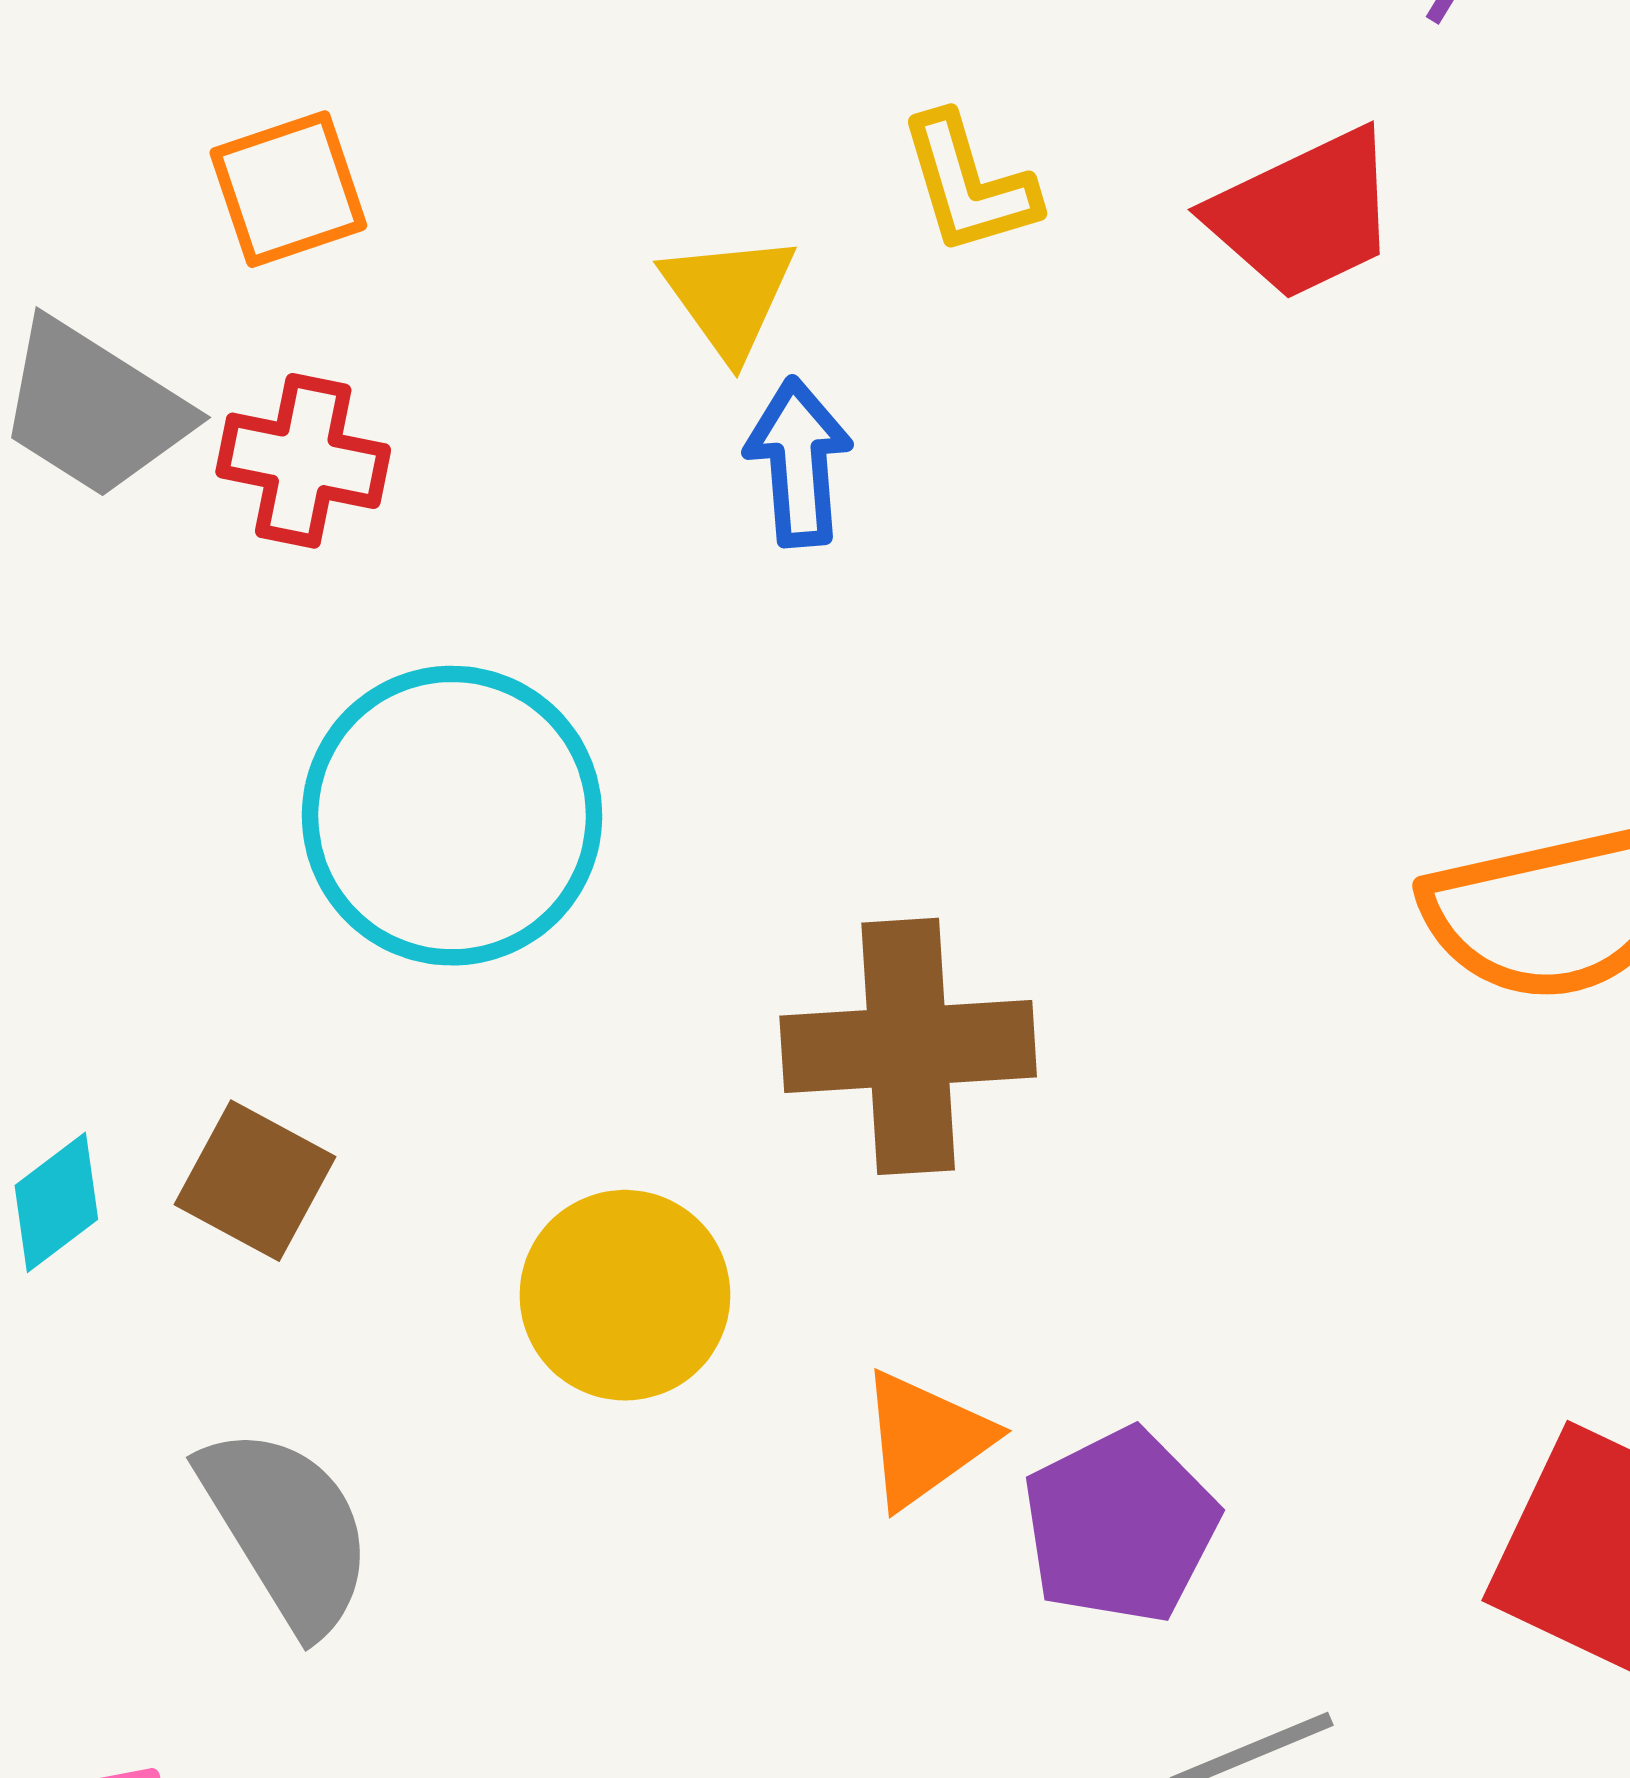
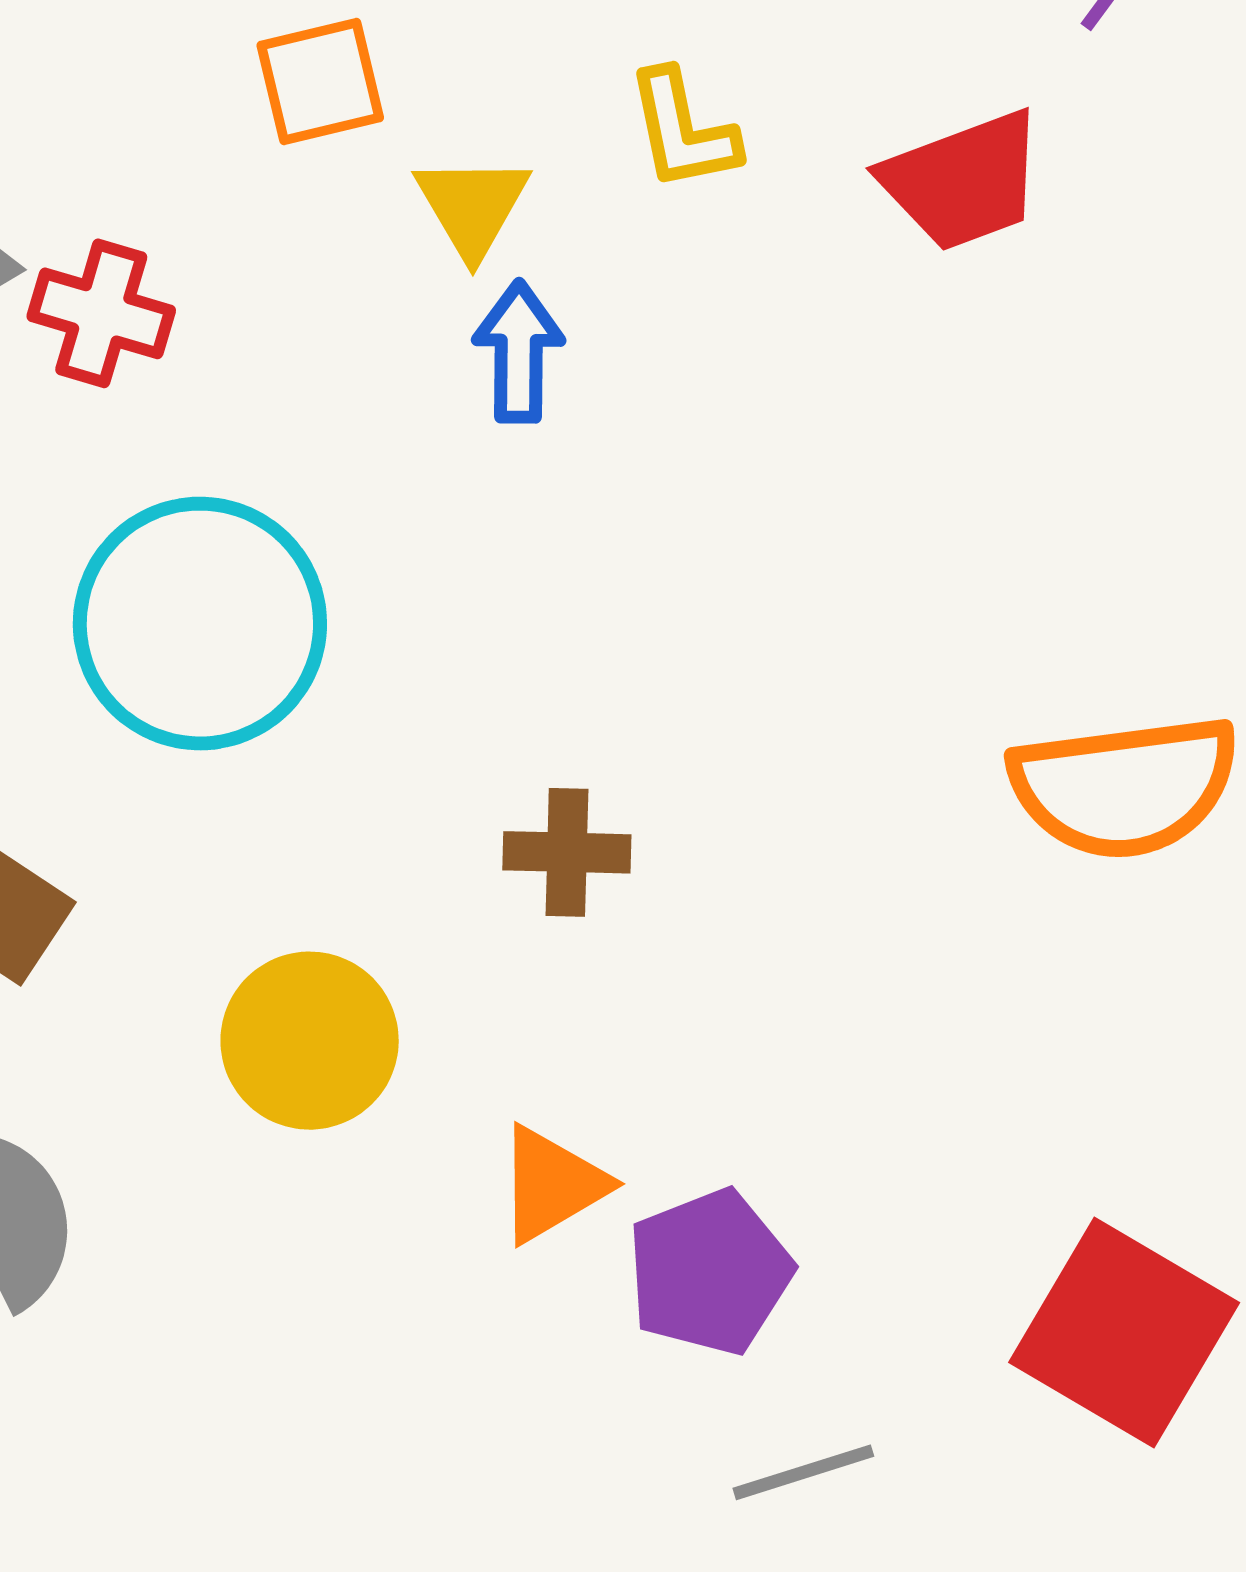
orange square: (288, 189) -> (320, 81), moved
brown cross: (908, 1046) -> (567, 852), size x0.6

